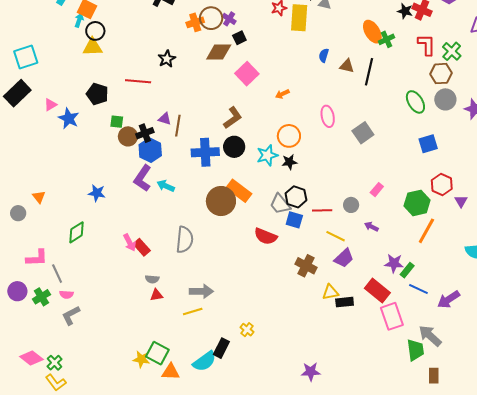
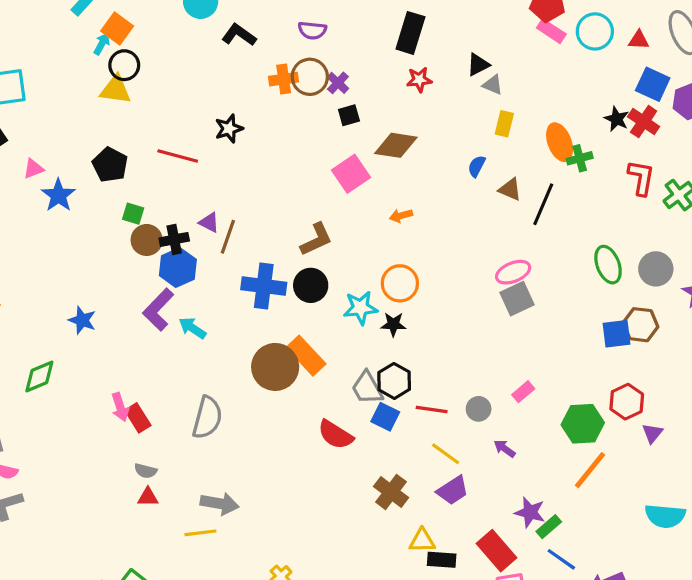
yellow rectangle: (299, 18) -> (504, 124), moved, size x0.6
brown diamond: (219, 52) -> (396, 145), moved
brown hexagon: (441, 74) -> (641, 325), moved
pink ellipse: (328, 116) -> (513, 272), moved, turned 70

